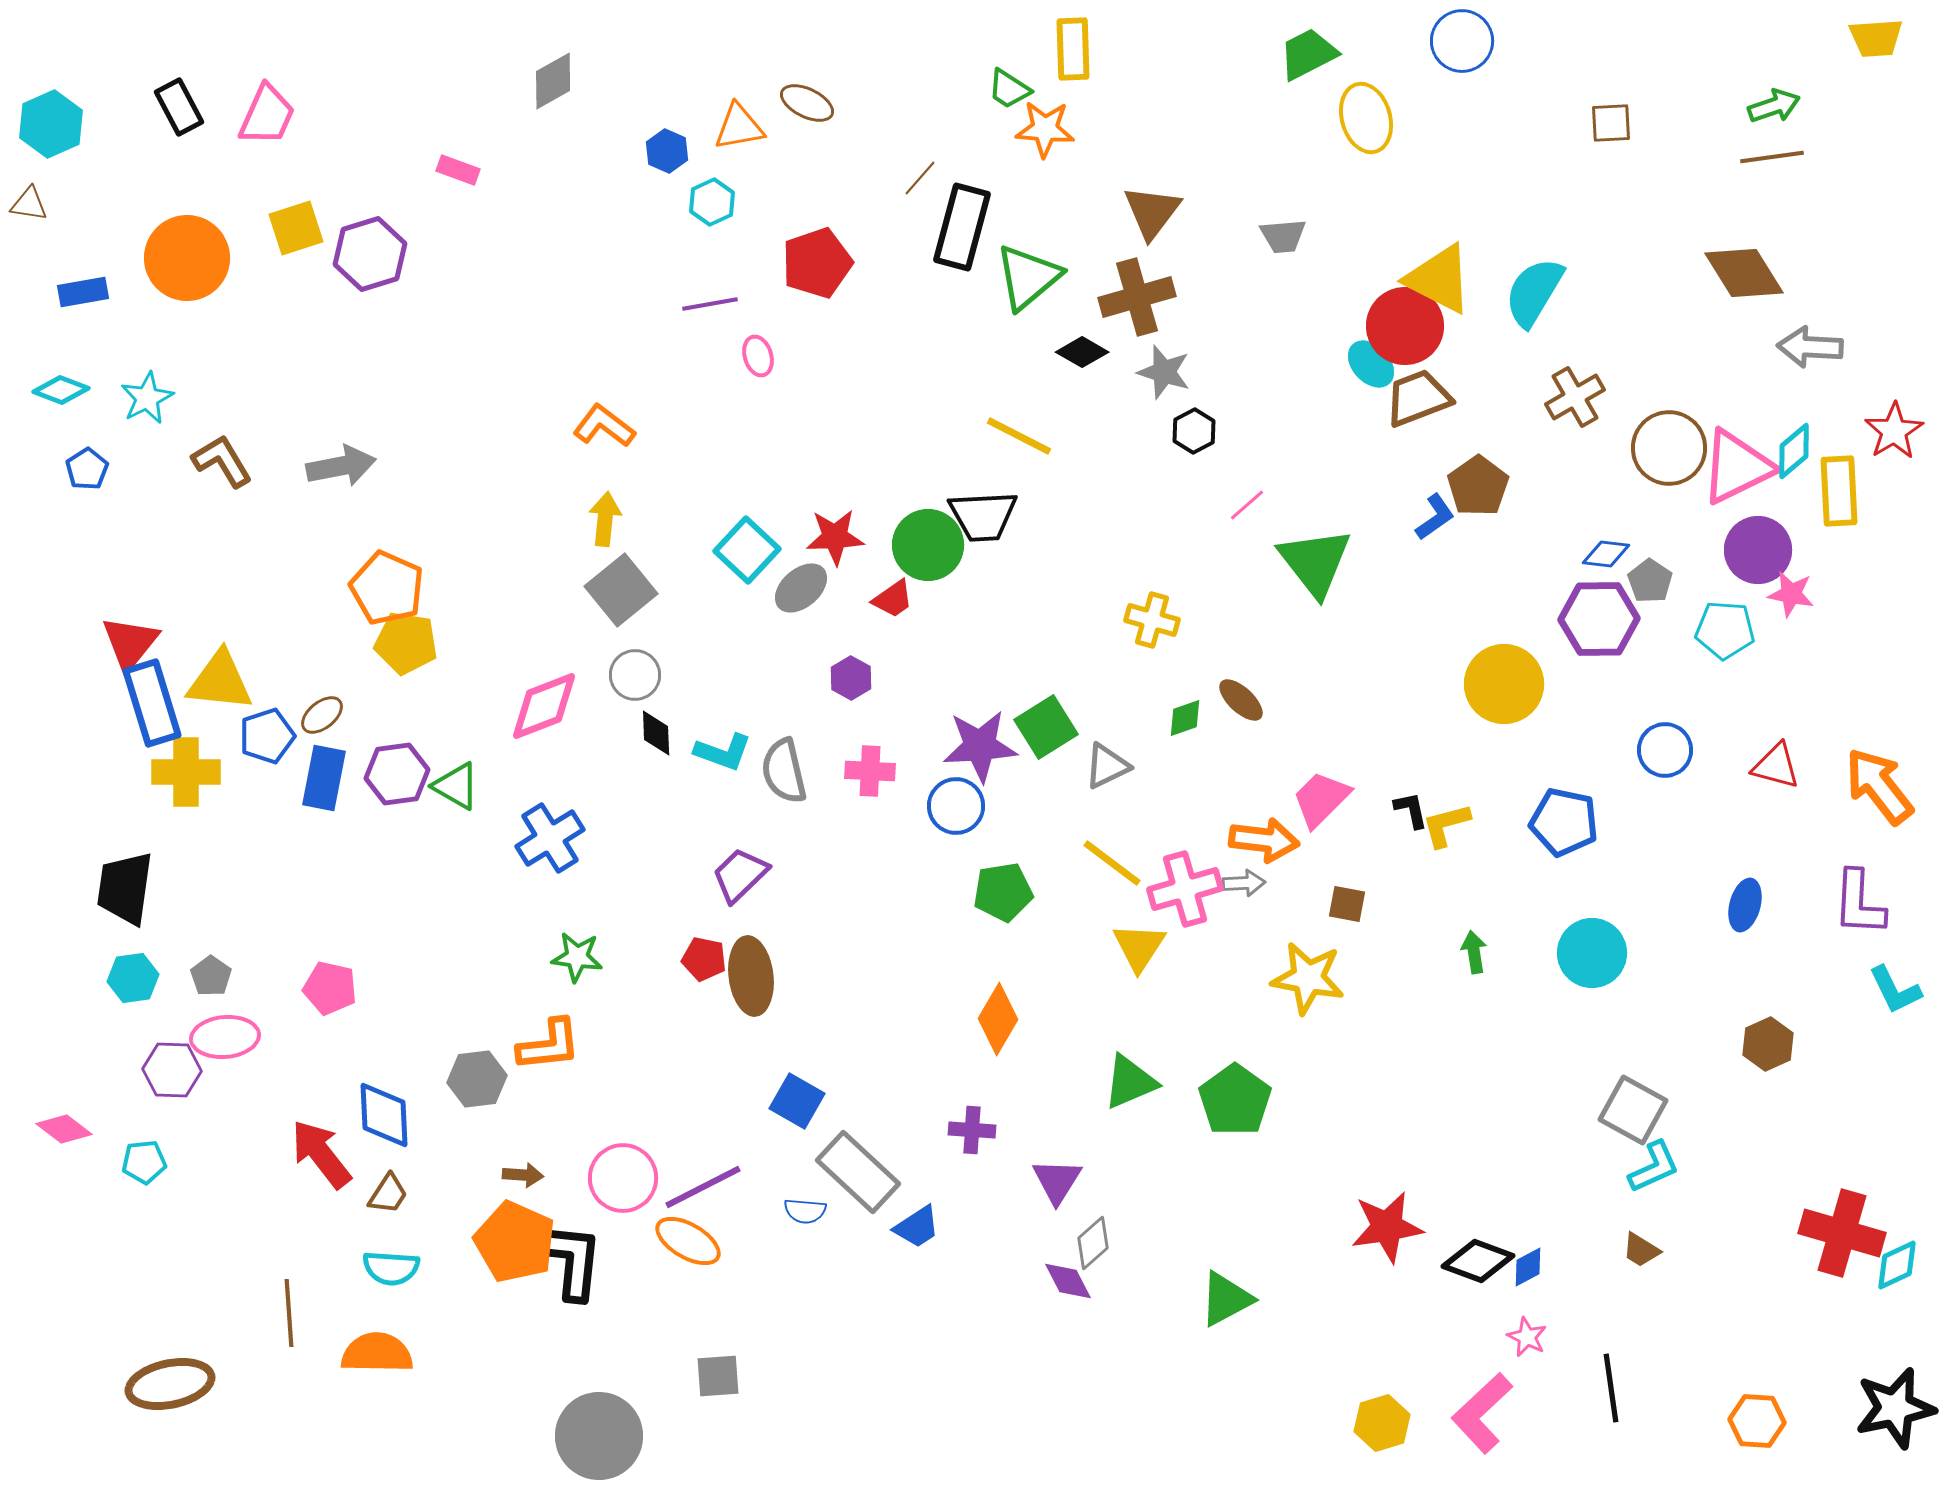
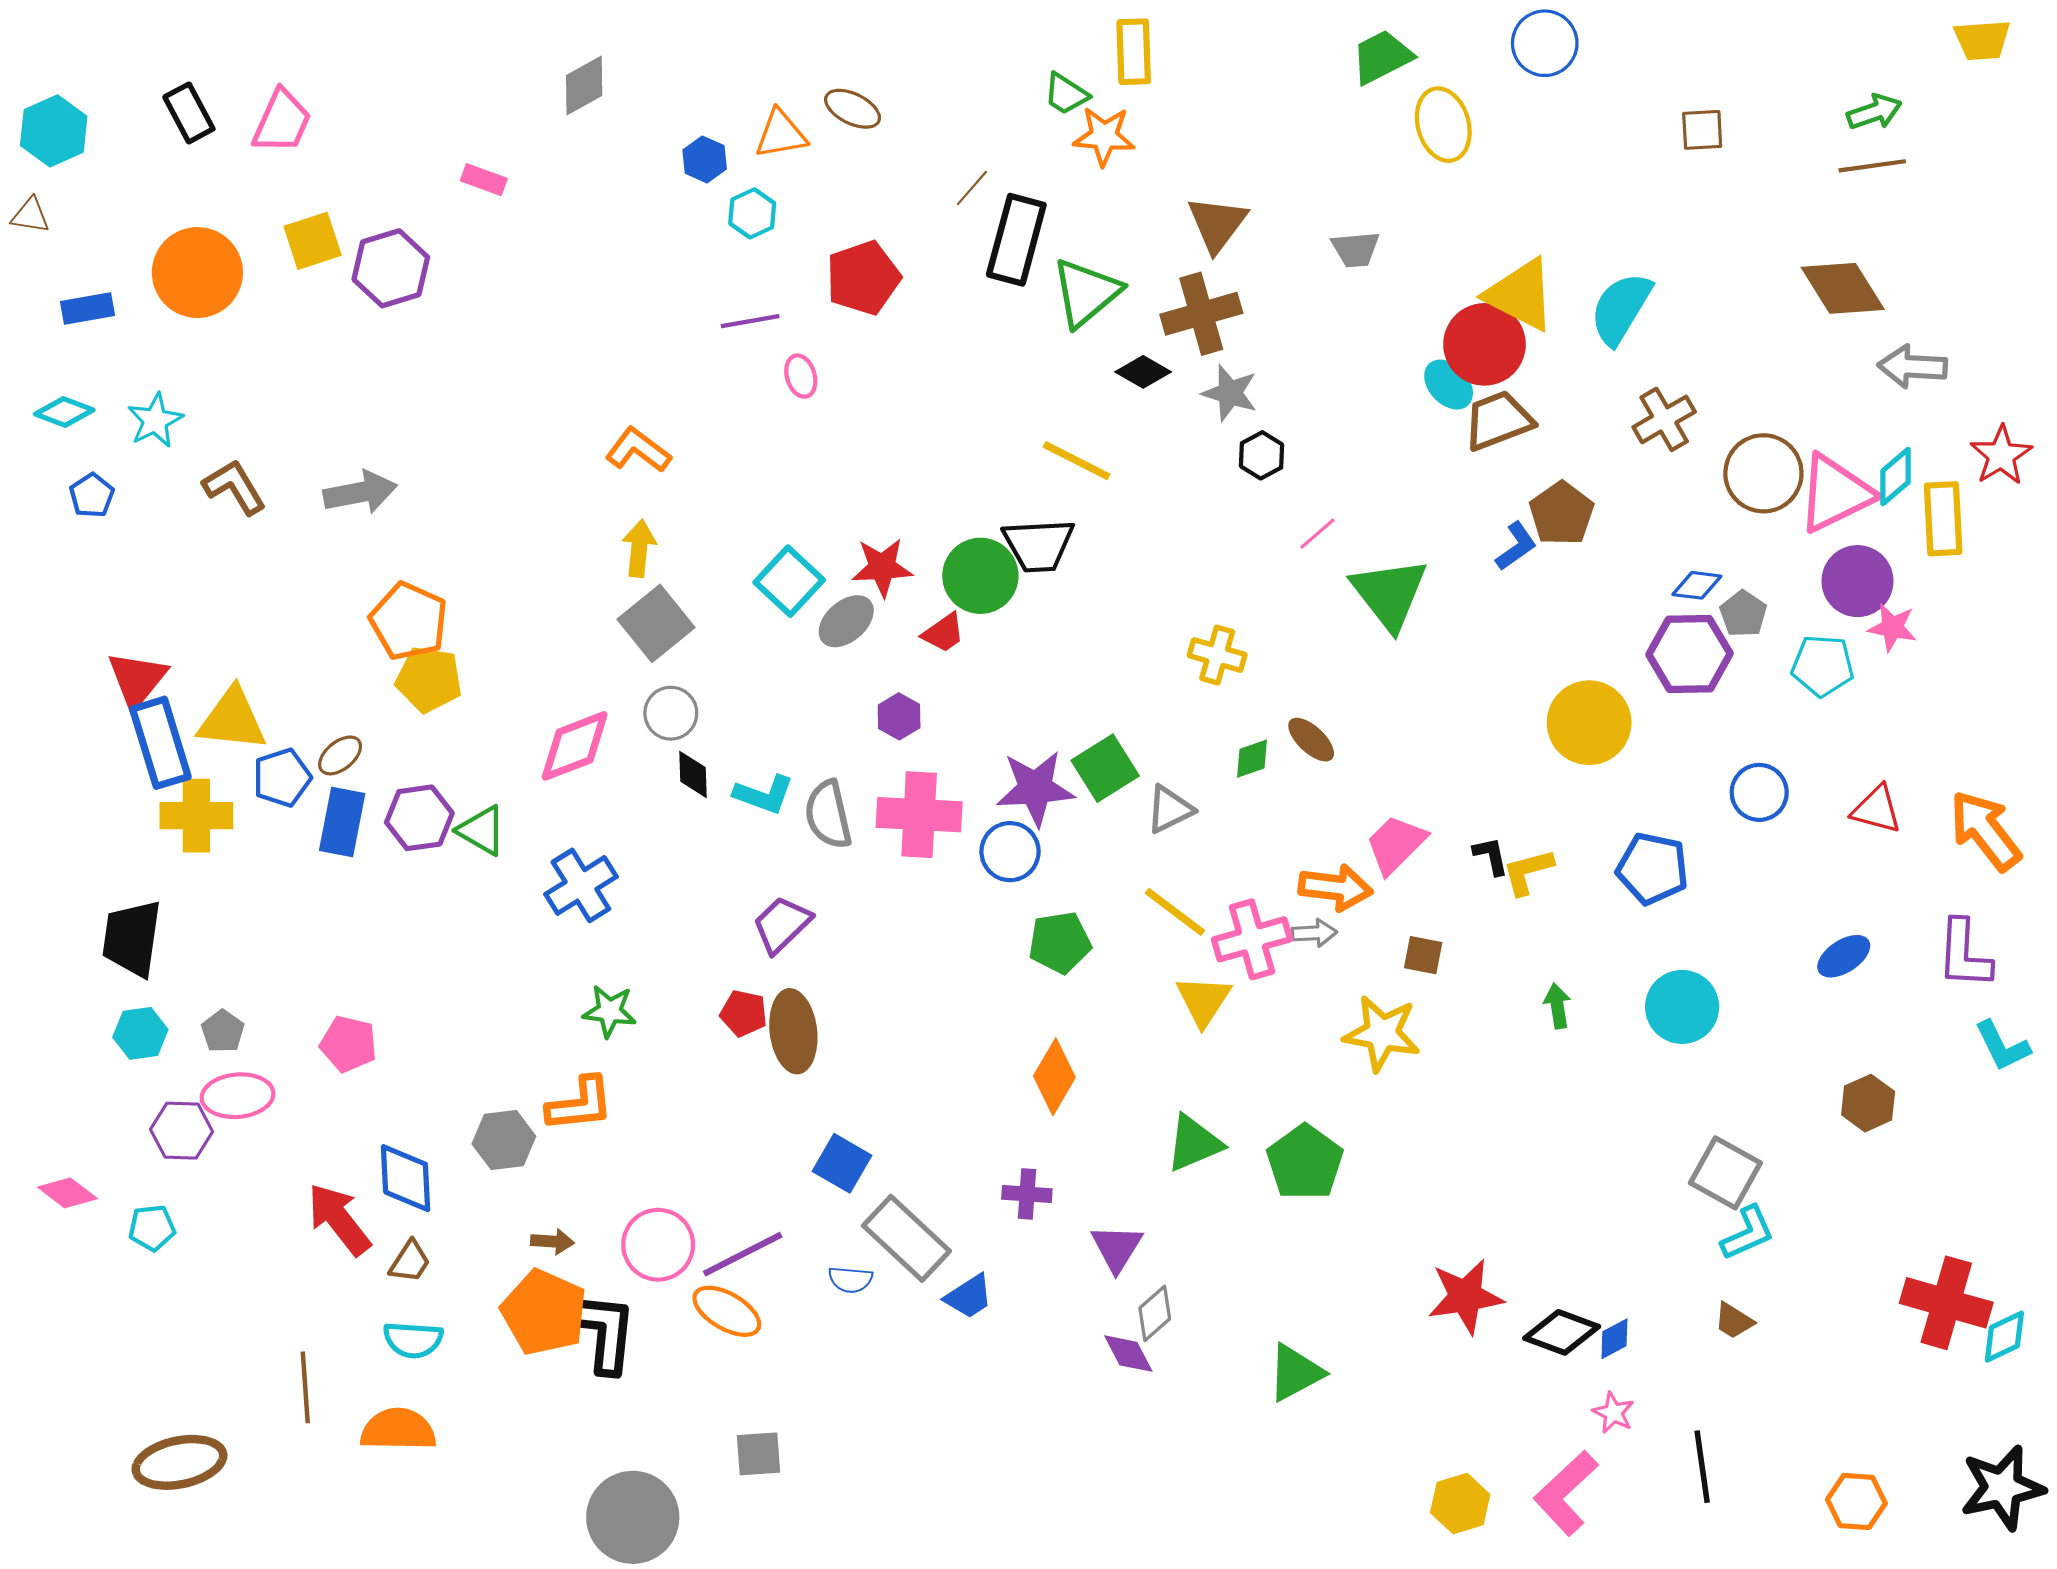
pink cross: (870, 771) -> (919, 815), size x1.6
blue ellipse: (1745, 905) -> (1844, 956), turned 42

